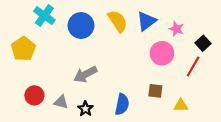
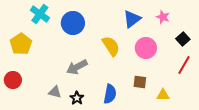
yellow semicircle: (118, 21) -> (111, 46), moved
pink star: (176, 29) -> (163, 17), moved
red line: (193, 67) -> (184, 65), moved
red circle: (34, 95) -> (13, 80), moved

